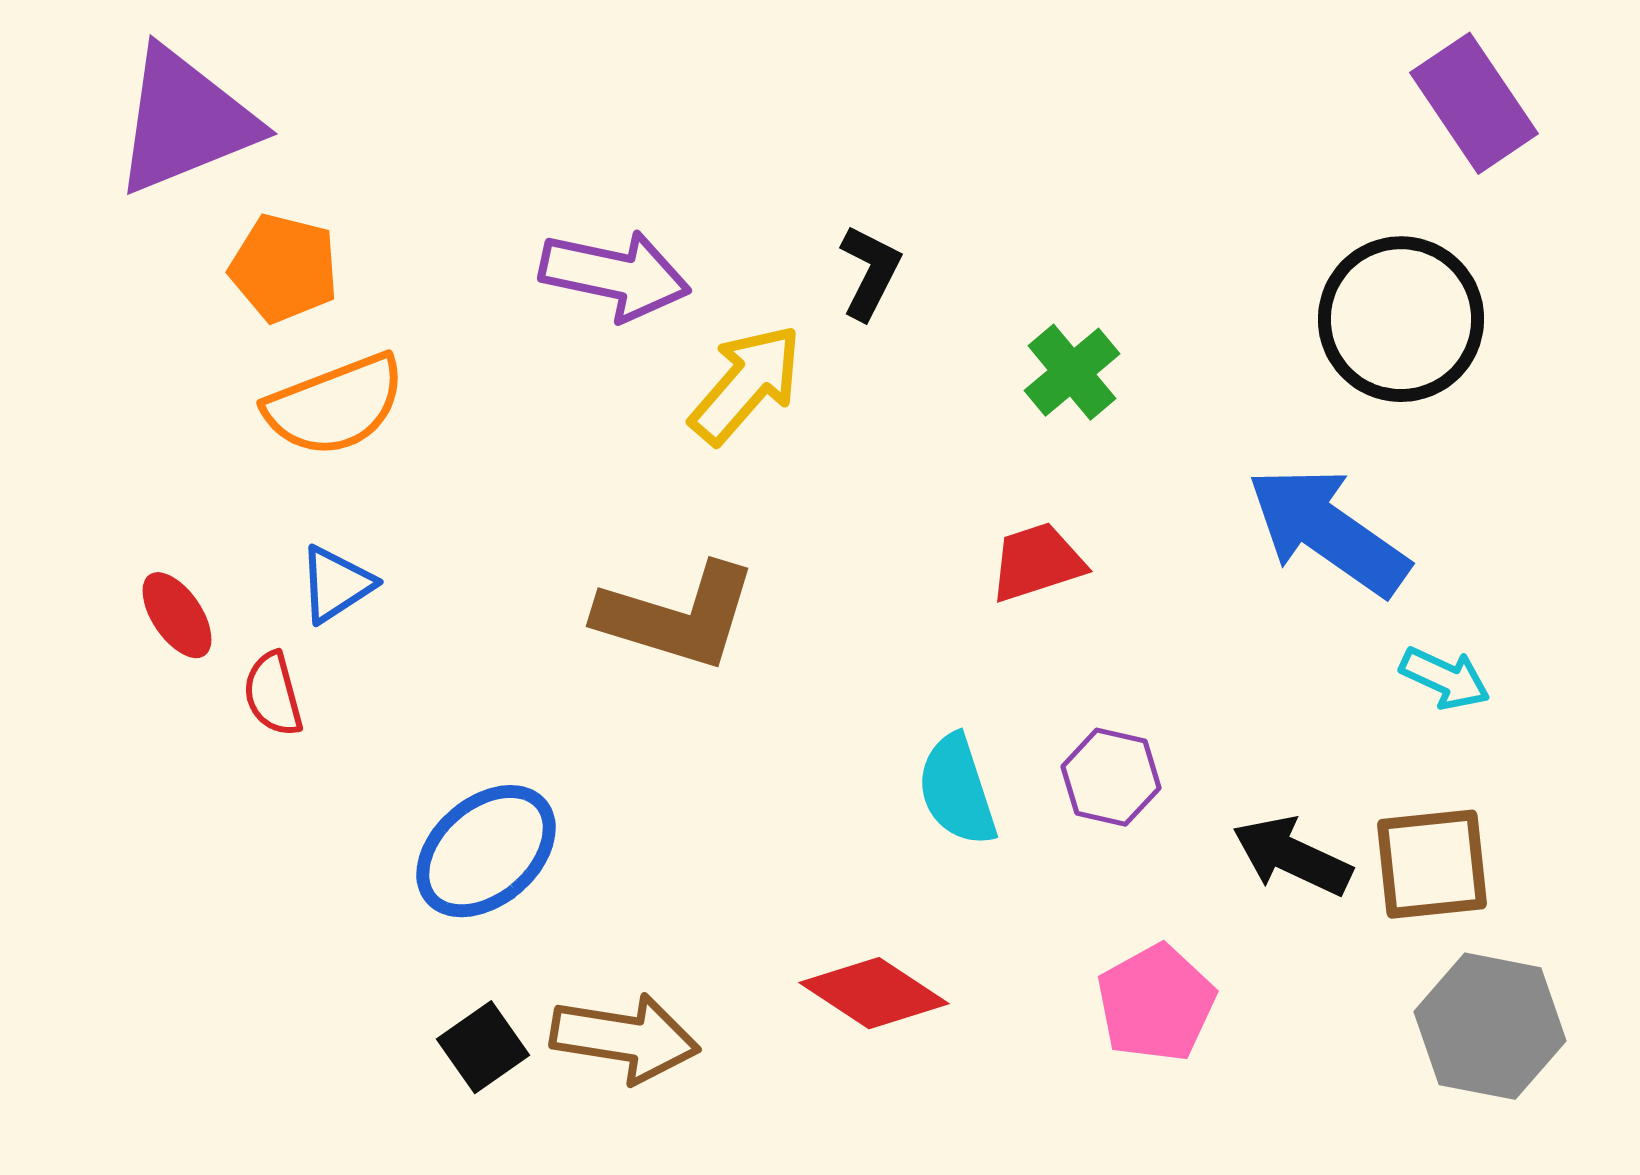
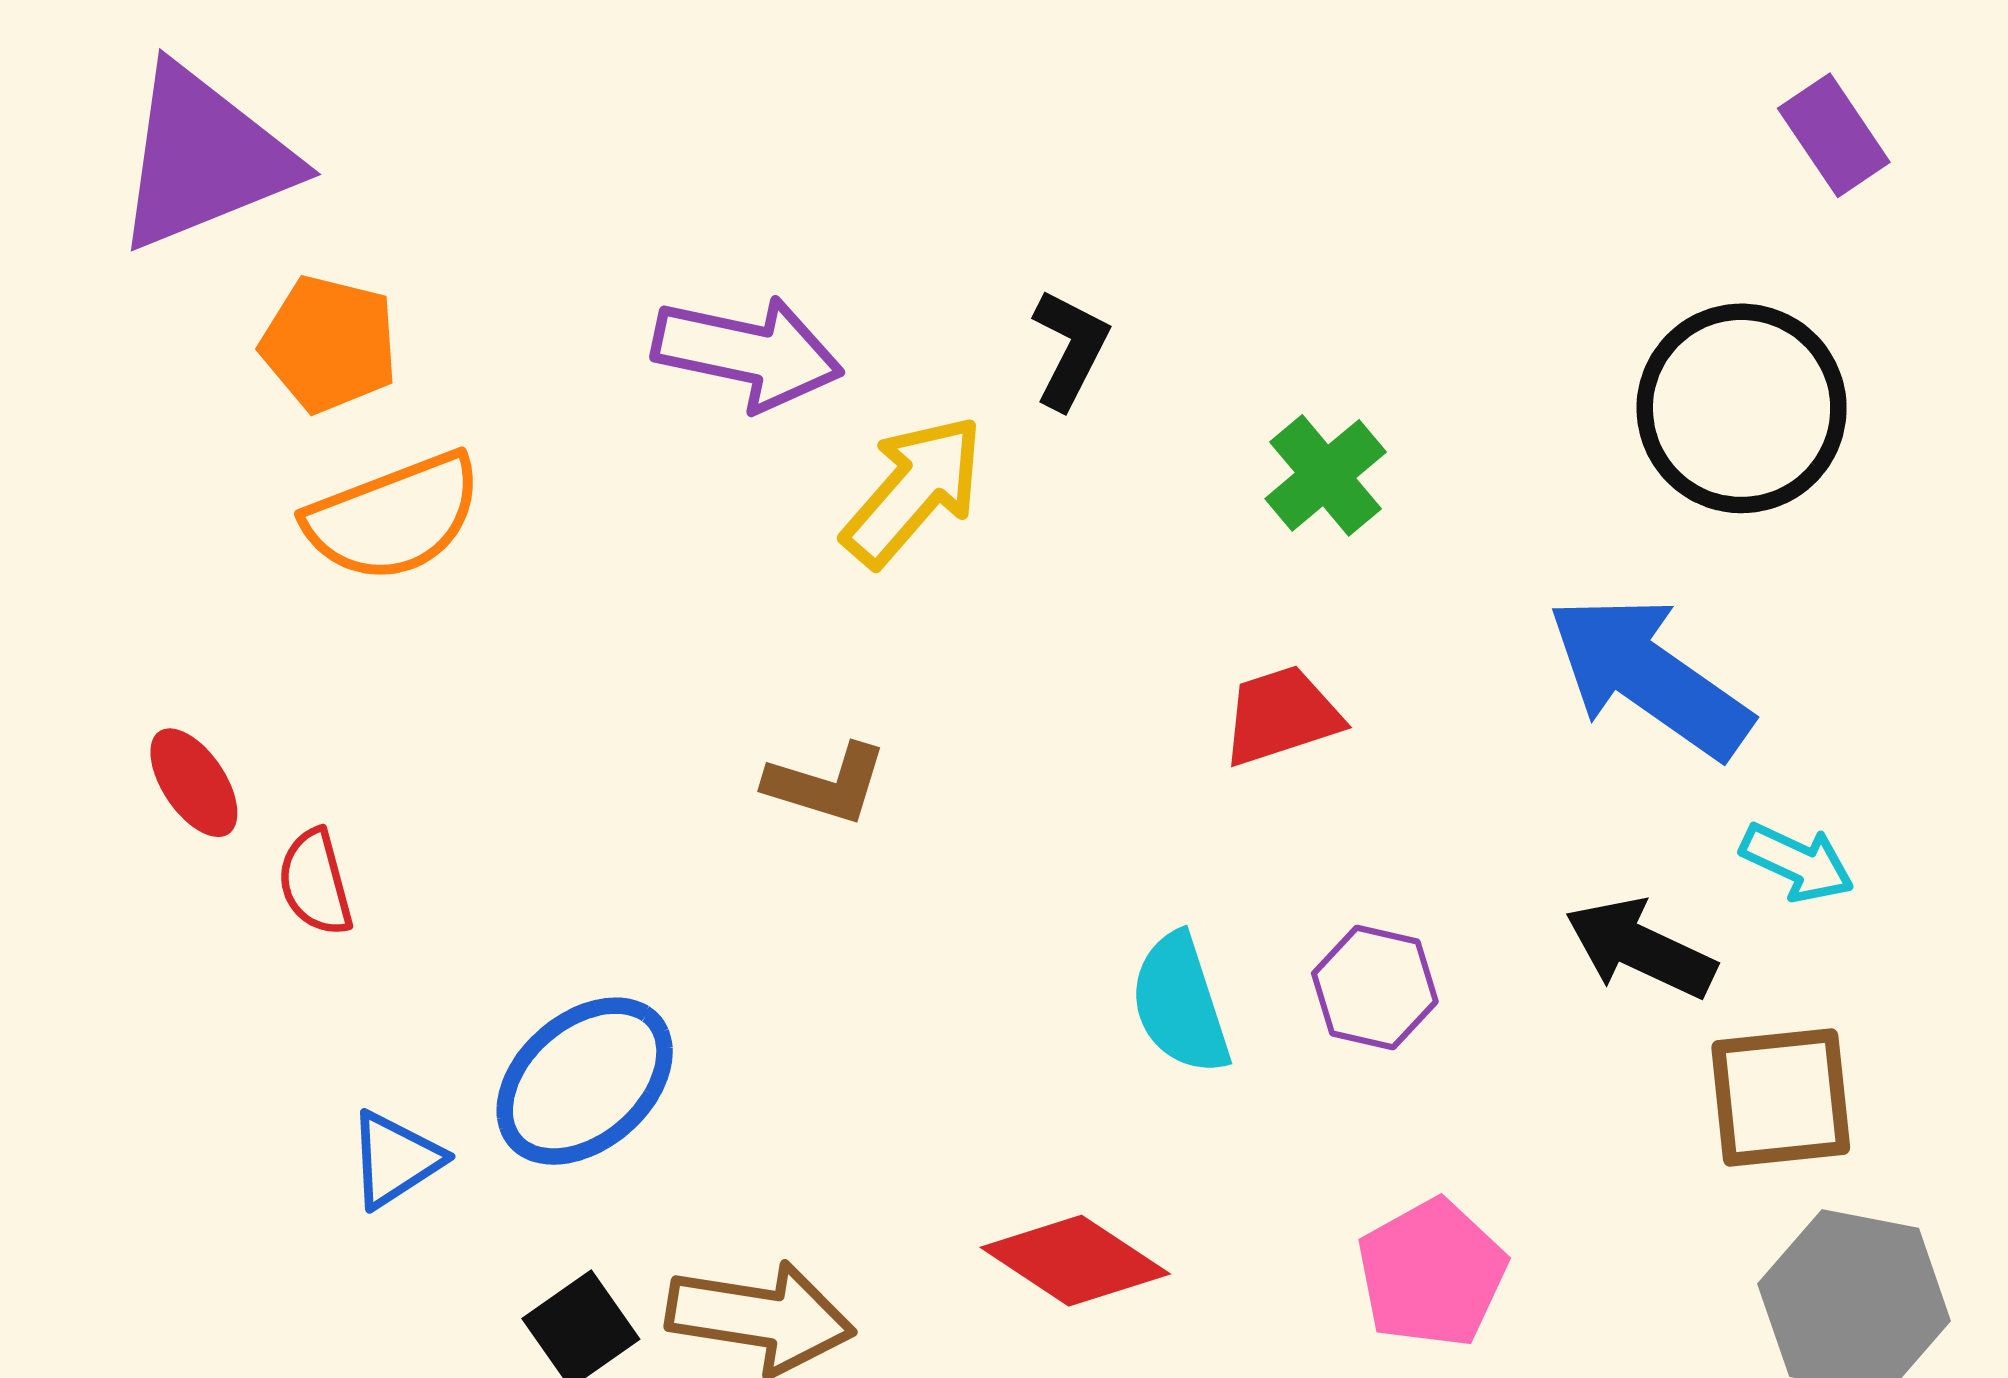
purple rectangle: (1474, 103) -> (1834, 135), size x0.7
blue triangle: (336, 584) -> (395, 1159), moved
brown L-shape: (677, 616) -> (826, 784), size x0.6
black arrow: (1292, 856) -> (1640, 948), moved

